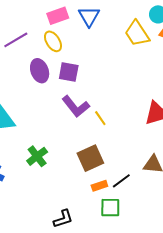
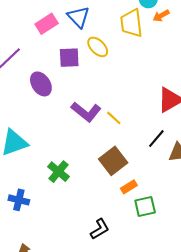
yellow trapezoid: (137, 34) -> (131, 23), turned 40
yellow ellipse: (53, 41) -> (98, 47), moved
purple square: (69, 72) -> (69, 58), moved
black line: (121, 181) -> (156, 139), moved

